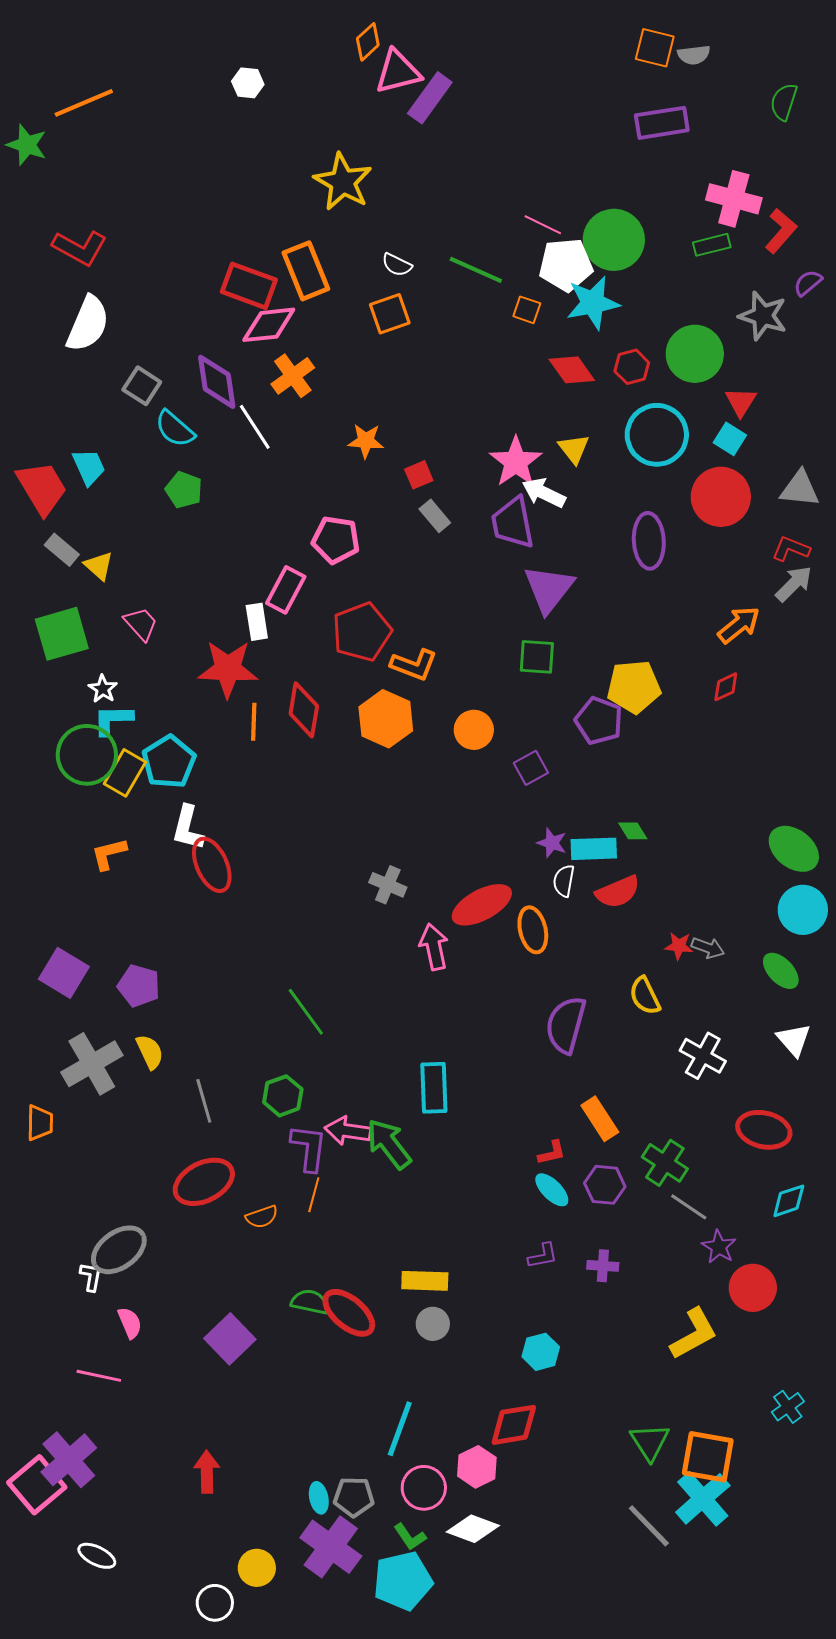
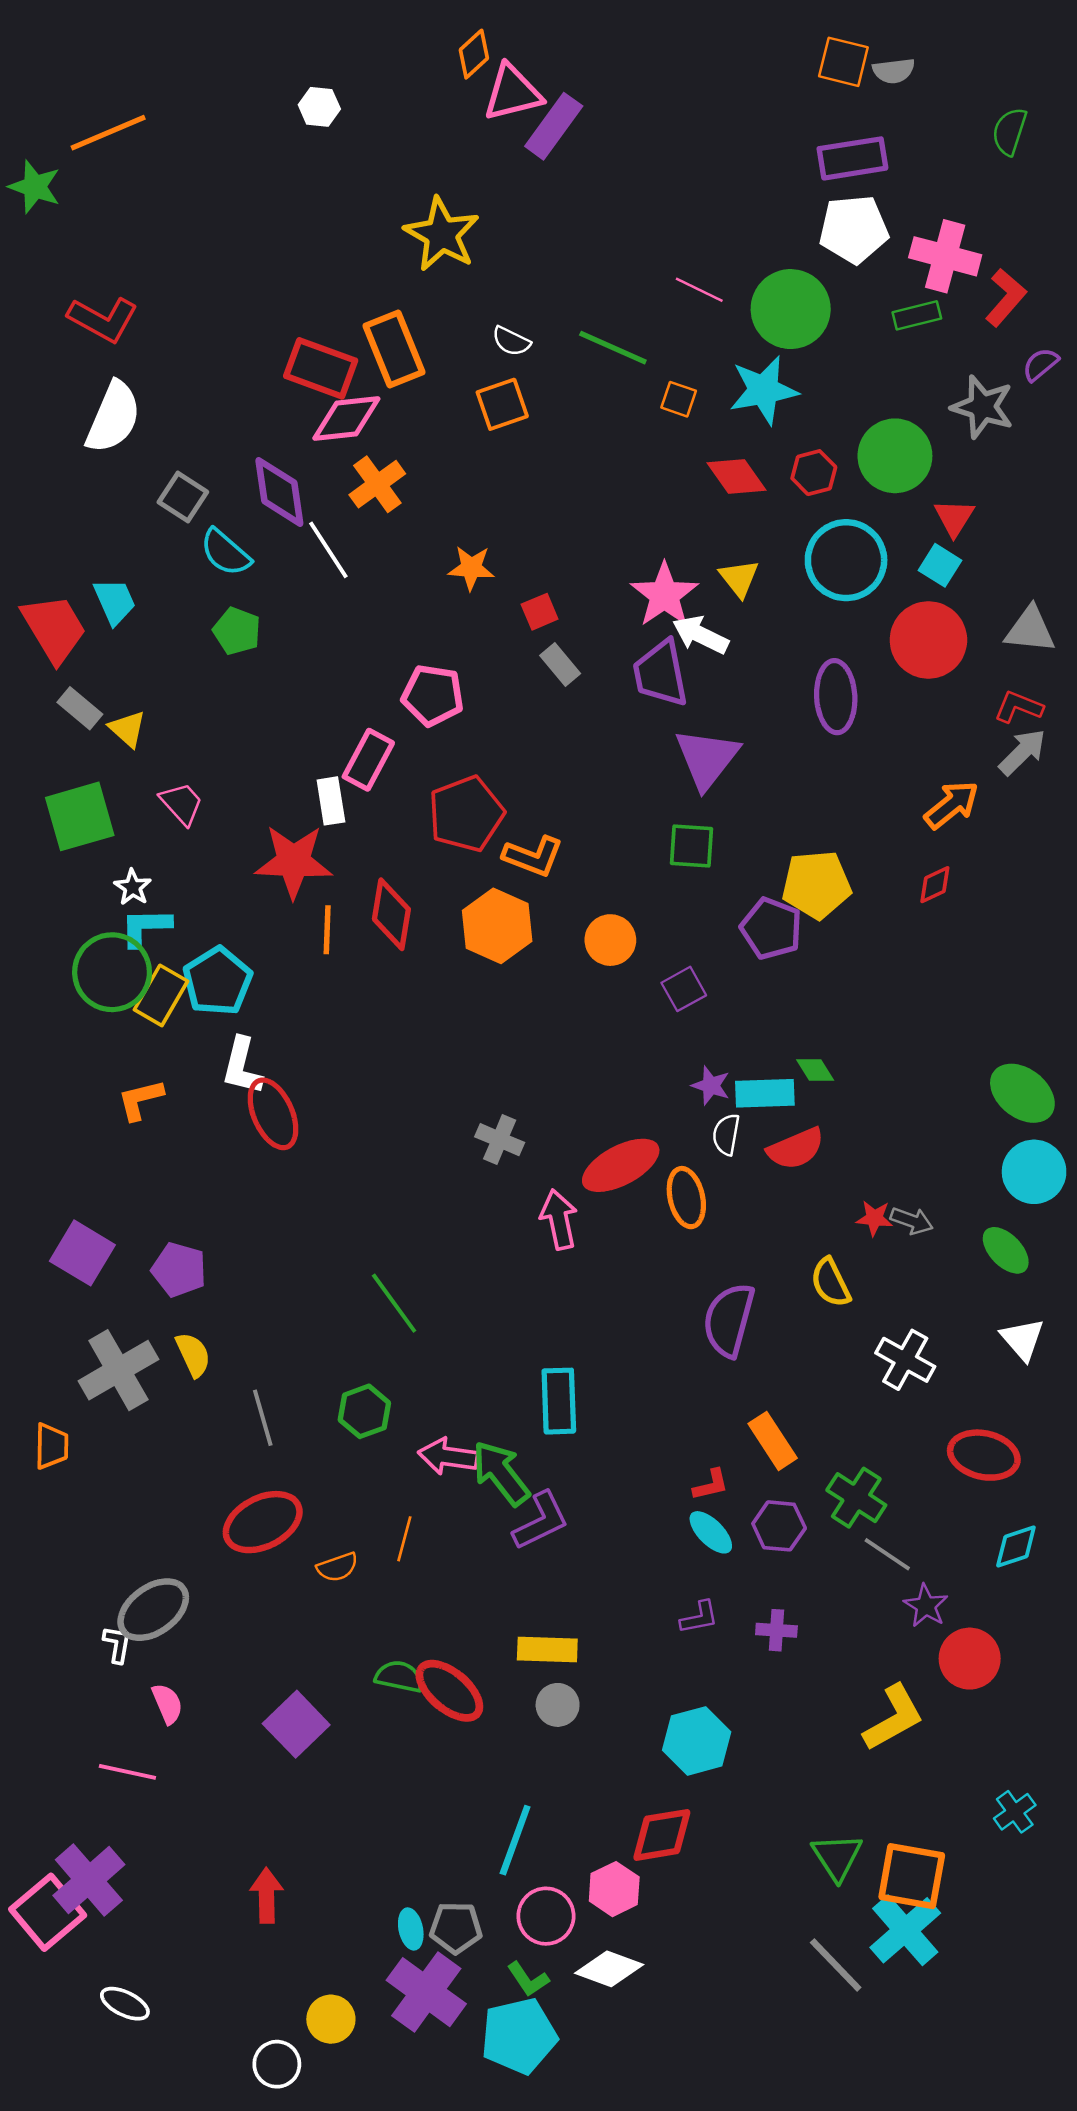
white pentagon: (566, 265) -> (854, 229), moved
purple L-shape: (309, 1148) -> (541, 1521), moved, turned 57
cyan hexagon: (541, 1352) -> (697, 1741), size x1.4

